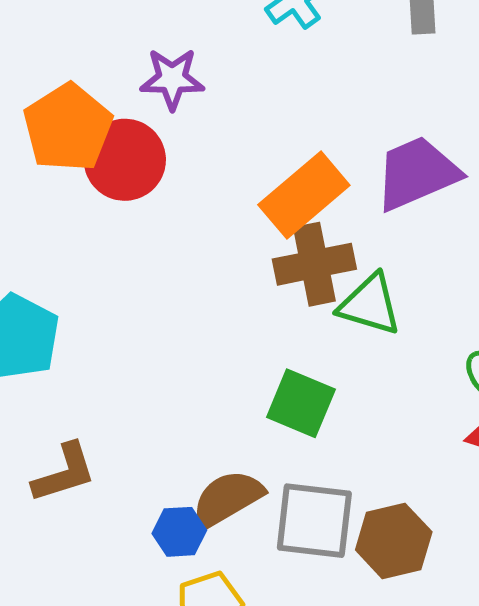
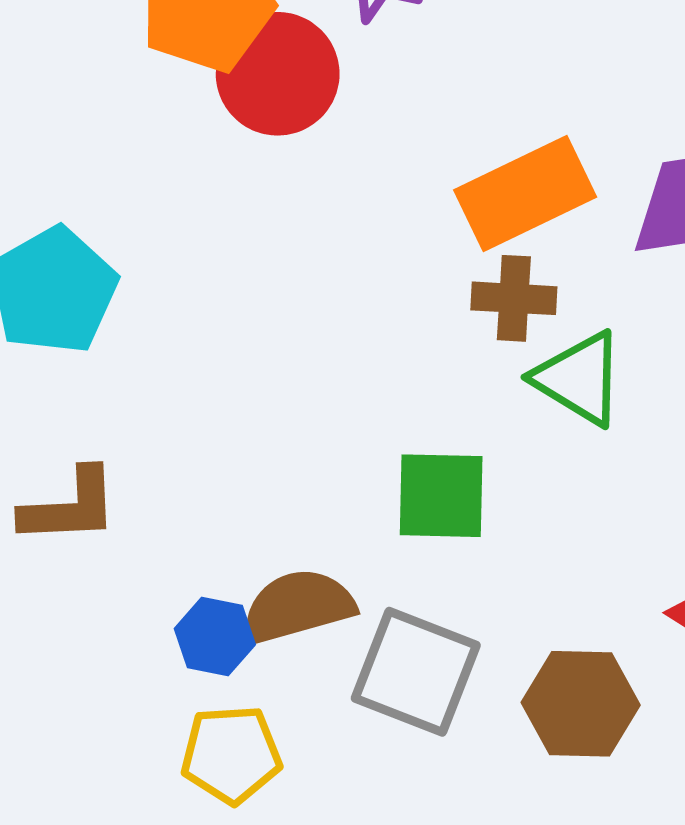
brown cross: (314, 264) -> (514, 298), size x0.7
green square: (301, 403) -> (441, 496), turned -36
brown hexagon: (394, 541) -> (581, 704), moved

